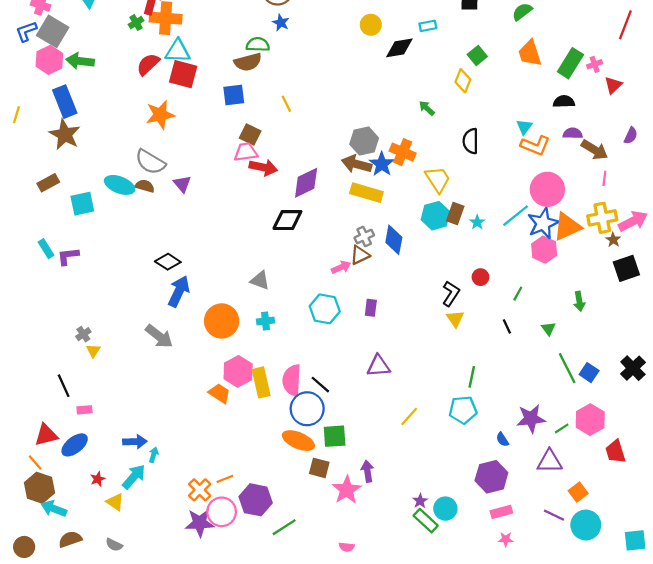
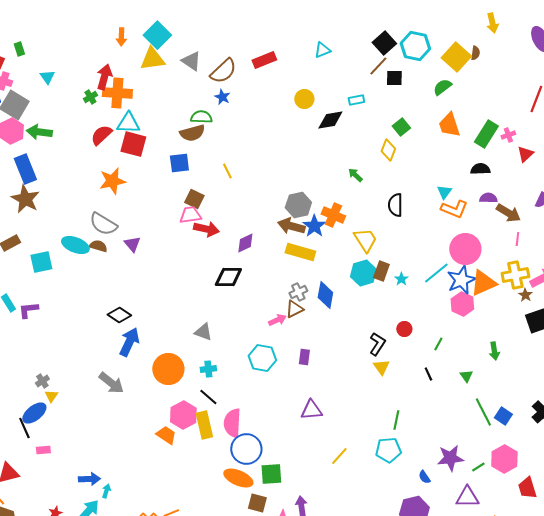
purple diamond: (306, 183) -> (245, 243), size x0.7
black line: (320, 385) -> (208, 397), moved
blue ellipse: (75, 445) -> (34, 413), moved

